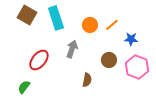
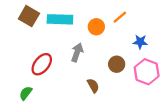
cyan rectangle: (56, 18) -> (60, 19), turned -70
orange line: (112, 25) -> (120, 17), moved
brown semicircle: (87, 80) -> (93, 86), turned -40

